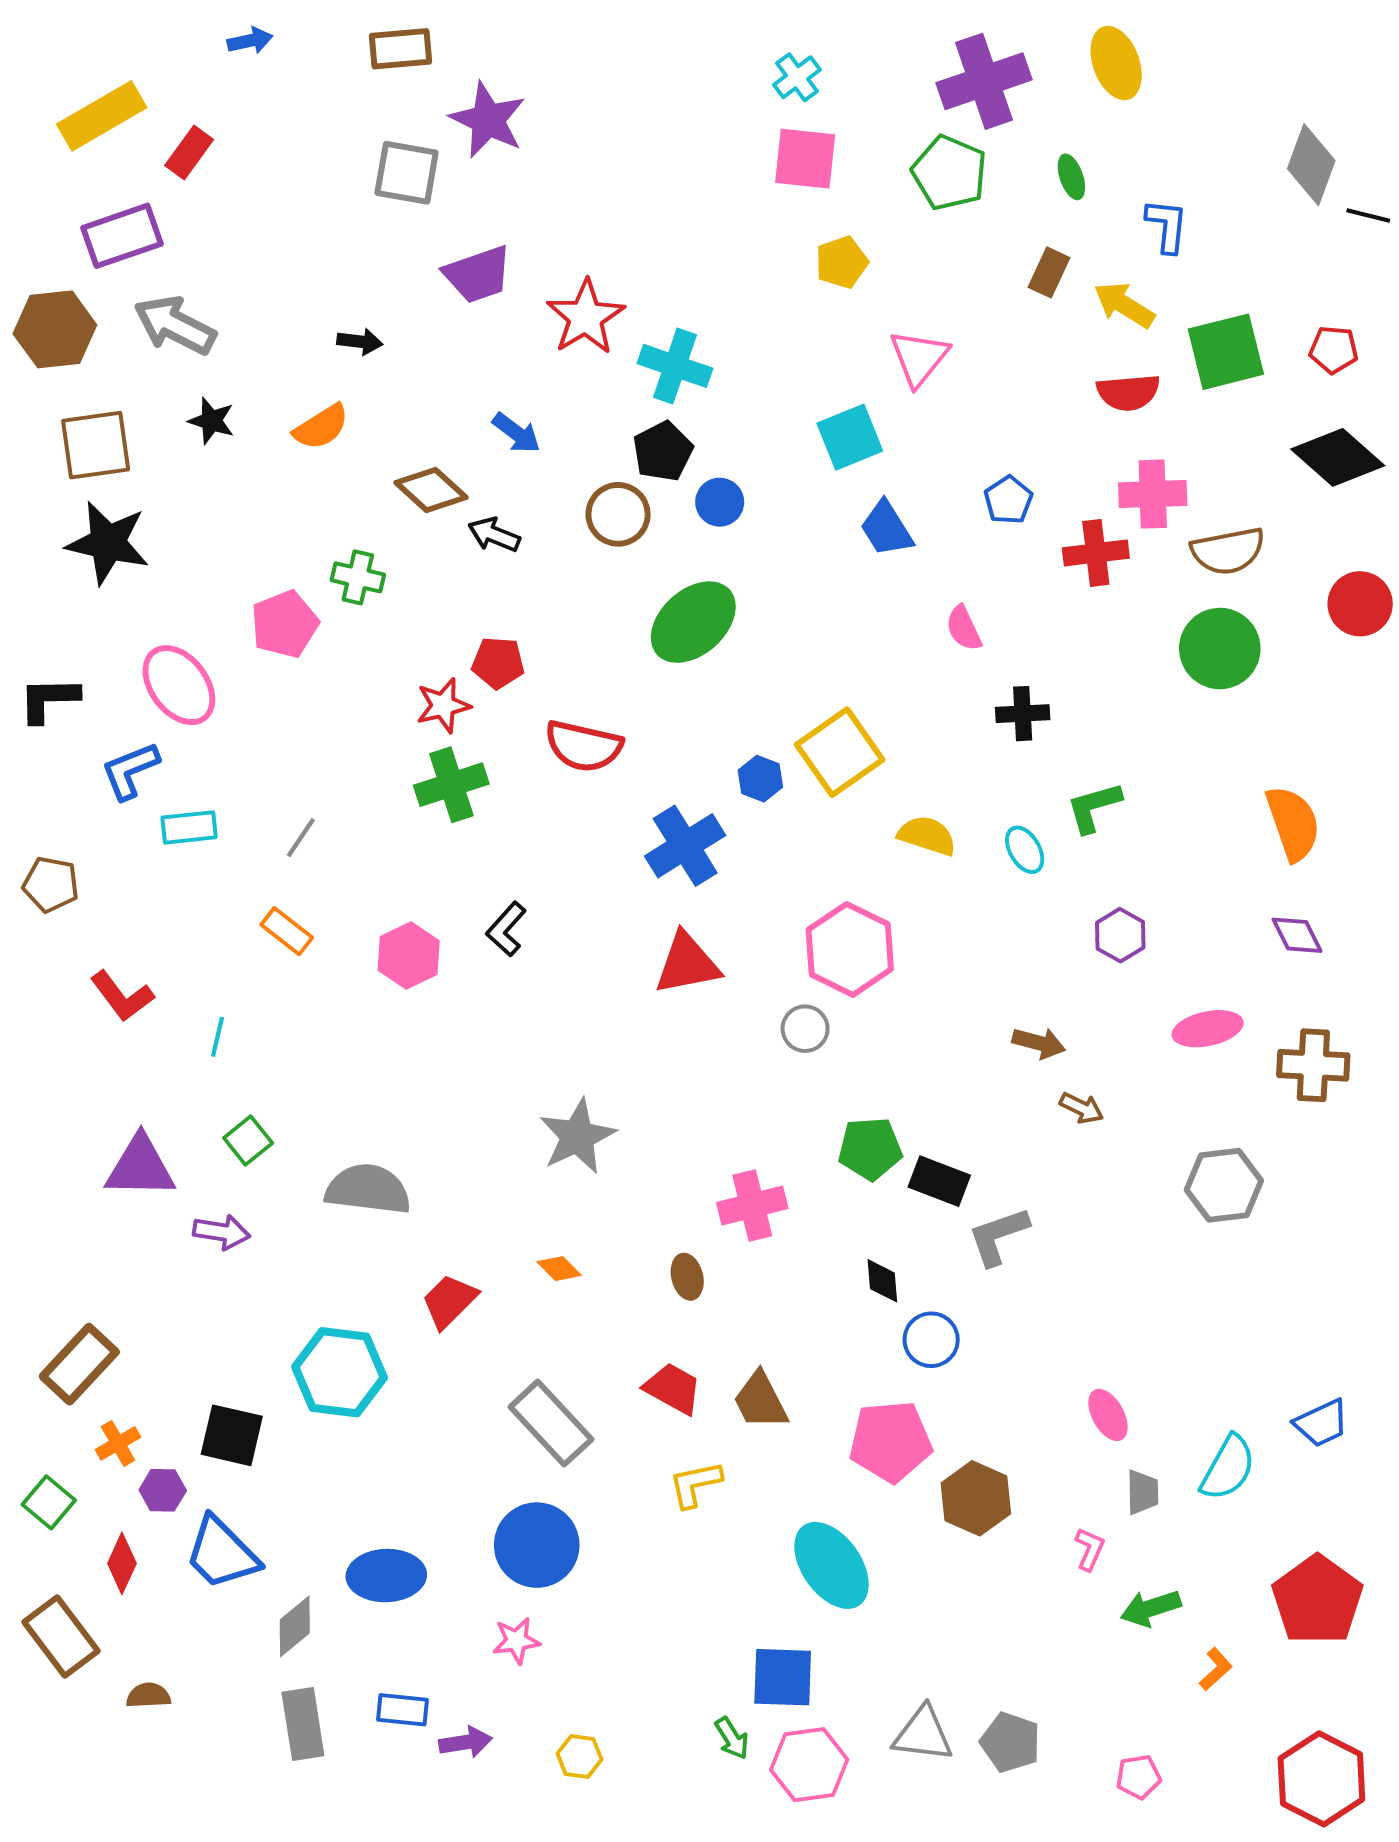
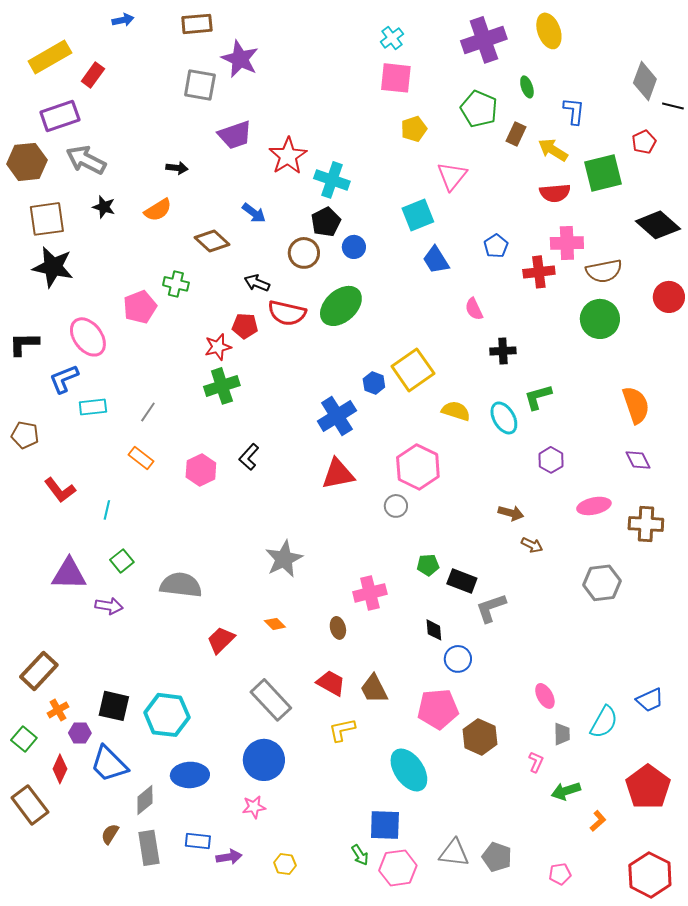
green pentagon: (949, 173) -> (479, 109), moved
red pentagon: (1334, 350) -> (644, 142), moved, turned -30
black arrow: (494, 535) -> (257, 283), moved
red semicircle: (583, 746) -> (287, 313), moved
cyan ellipse: (1025, 850) -> (504, 418), size x1.4
green pentagon: (870, 1149) -> (428, 565), size x0.7
cyan hexagon: (340, 1372) -> (167, 715), moved
brown semicircle: (148, 1696) -> (110, 834), moved, turned -55

